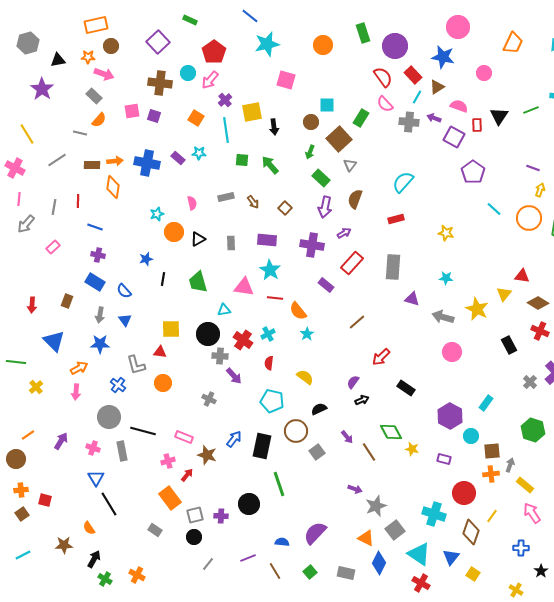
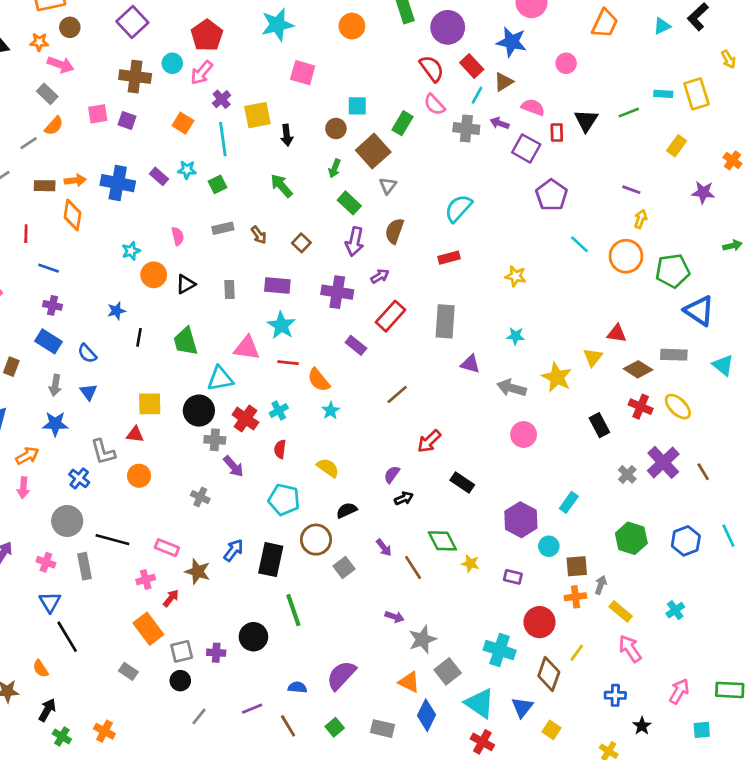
gray line: (80, 133) -> (29, 143), turned -48
green square: (242, 160) -> (218, 184), moved, turned -32
cyan triangle: (224, 310) -> (220, 379), size x1.5

